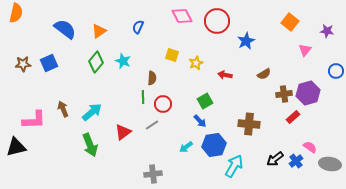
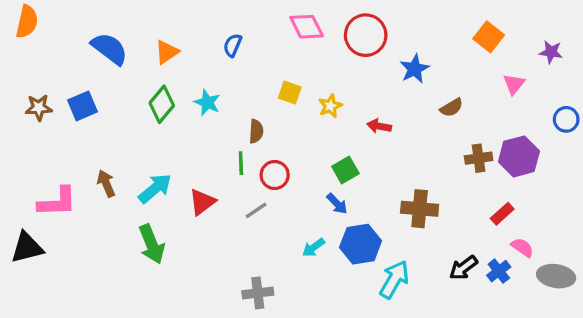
brown semicircle: (264, 74) -> (452, 108), moved
red rectangle: (293, 117) -> (502, 214), moved
red triangle: (123, 132) -> (202, 202), moved

